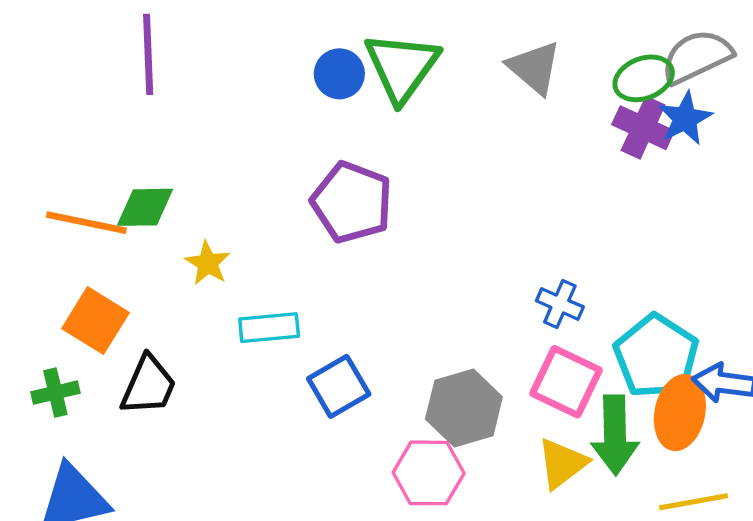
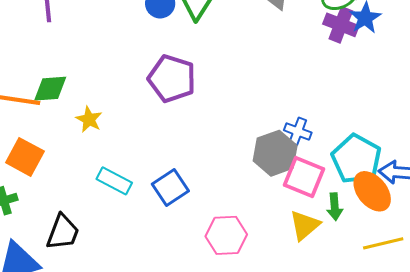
cyan rectangle: (269, 328) -> (114, 181), moved, turned 36
black trapezoid: (148, 385) -> (63, 232), moved
gray hexagon: (464, 408) -> (275, 153), moved
orange ellipse: (680, 413) -> (372, 191), turned -48
green arrow: (615, 435) -> (335, 207), size x0.6

